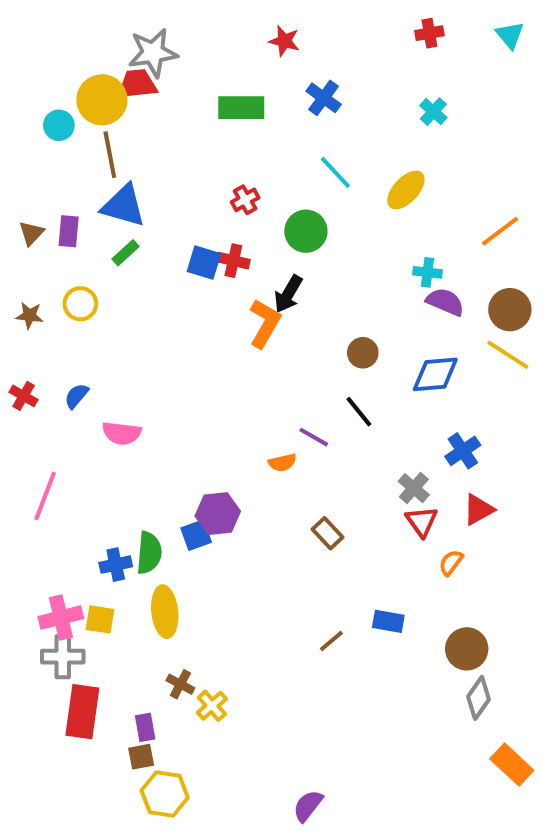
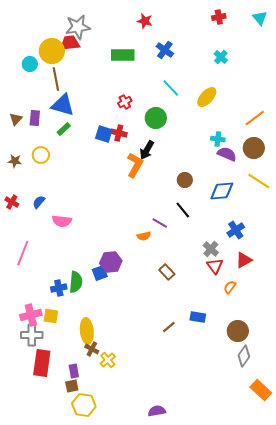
brown circle: (510, 310) -> (254, 148), moved
yellow ellipse: (165, 612) -> (87, 331), moved
purple semicircle: (308, 806) -> (157, 411), turned 42

